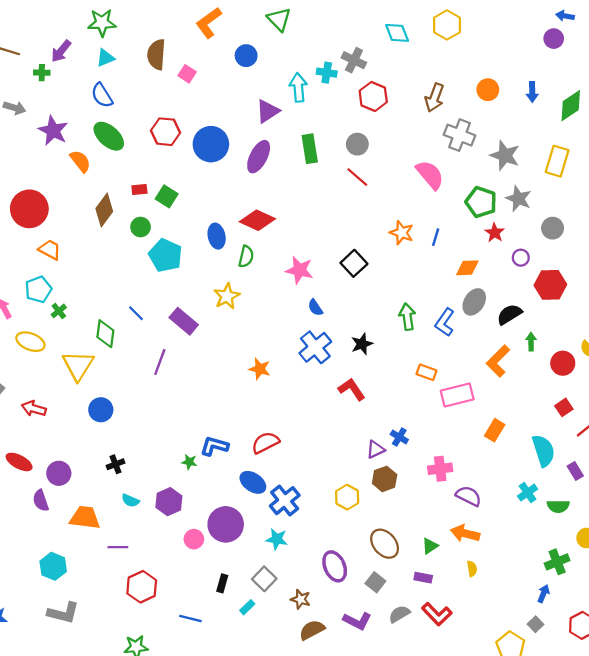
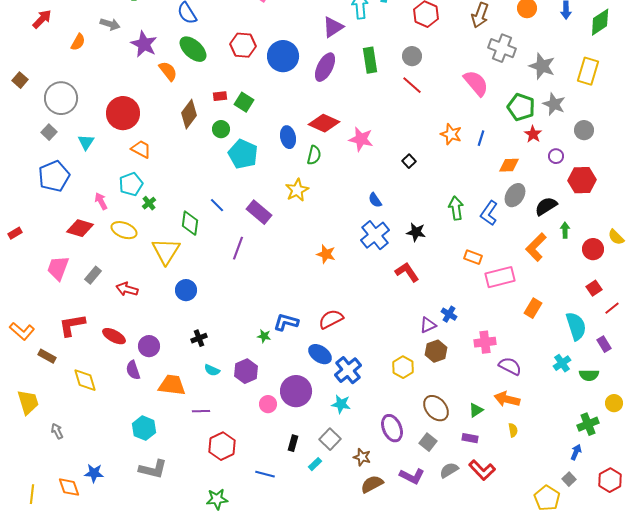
black square: (354, 263) -> (409, 161), size x0.6
pink star: (299, 270) -> (361, 139), moved
black star: (362, 344) -> (416, 232), turned 30

